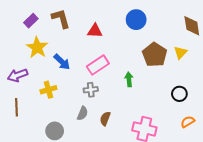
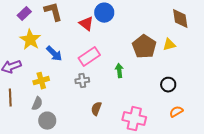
blue circle: (136, 20) -> (104, 13), moved
red triangle: (95, 31) -> (86, 24), turned 35
yellow triangle: (180, 53) -> (169, 45), turned 32
gray semicircle: (82, 113) -> (37, 104), moved

